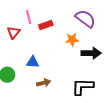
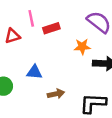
red triangle: (14, 32) -> (13, 36), turned 32
brown arrow: (44, 83) -> (56, 94), moved

